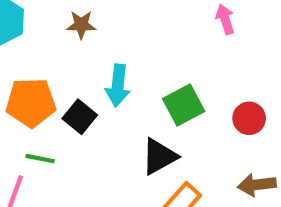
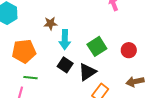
brown star: (81, 25) -> (50, 23), moved
black square: (80, 117) -> (65, 65), moved

